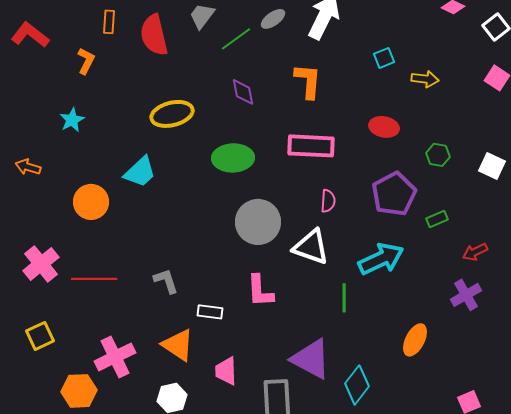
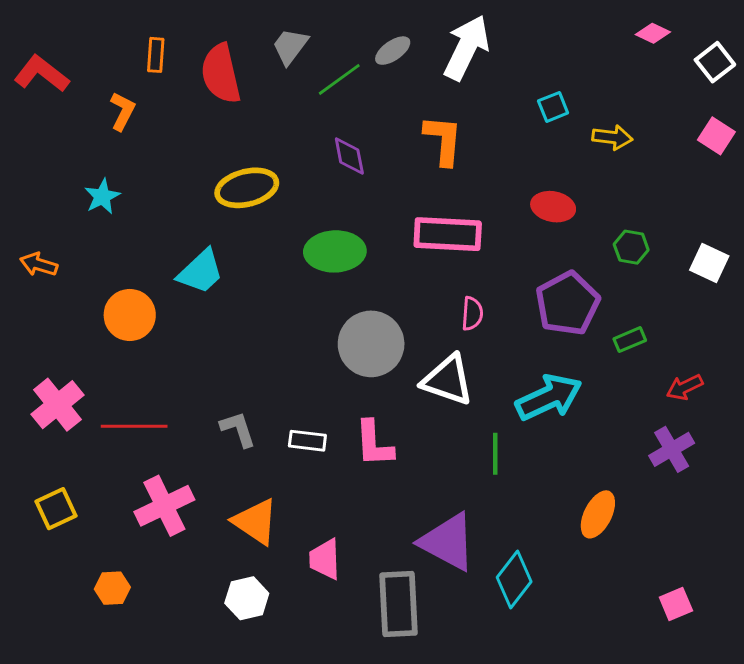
white rectangle: (210, 312) -> (307, 441), moved
pink cross: (115, 357) -> (164, 506), moved
orange hexagon: (79, 391) -> (112, 588), size x0.7

